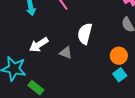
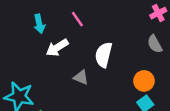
white arrow: (39, 45) -> (57, 48), moved

